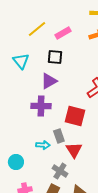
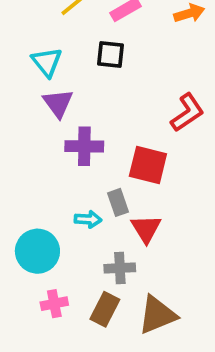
purple triangle: (49, 81) -> (58, 103), moved, turned -36
cyan circle: (16, 162) -> (37, 251), size x1.5
gray cross: (60, 171) -> (120, 268), turned -35

